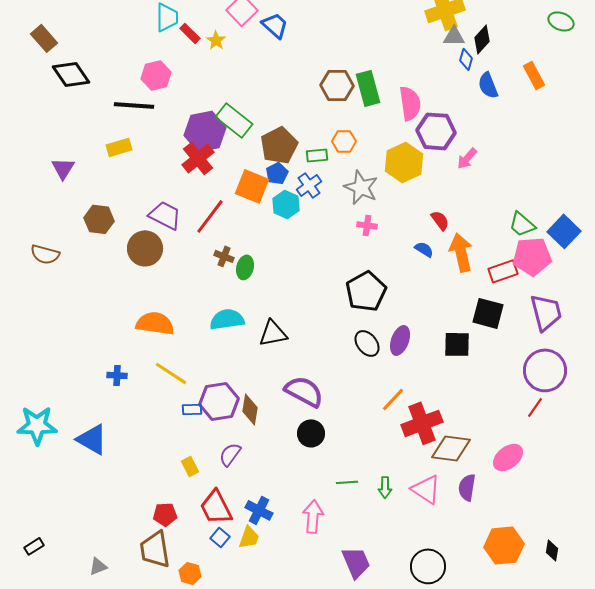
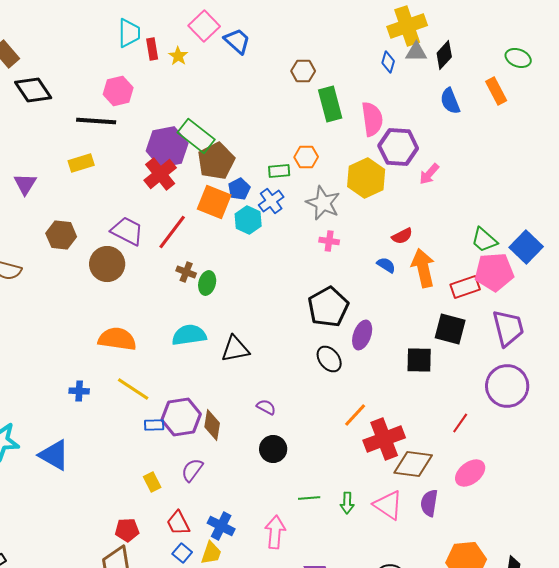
green ellipse: (561, 21) -> (518, 58), moved
red rectangle: (190, 33) -> (152, 49), turned 35
blue diamond: (466, 59) -> (388, 62), moved
brown hexagon: (337, 85) -> (303, 71), moved, size x0.7
brown pentagon: (279, 145) -> (216, 161), moved
red semicircle: (440, 220) -> (402, 236), turned 100
purple ellipse: (400, 340) -> (362, 335), moved
purple semicircle: (304, 391) -> (266, 407), size x0.5
red line: (535, 407) -> (460, 423), moved
red trapezoid: (216, 507) -> (178, 523), size x0.7

